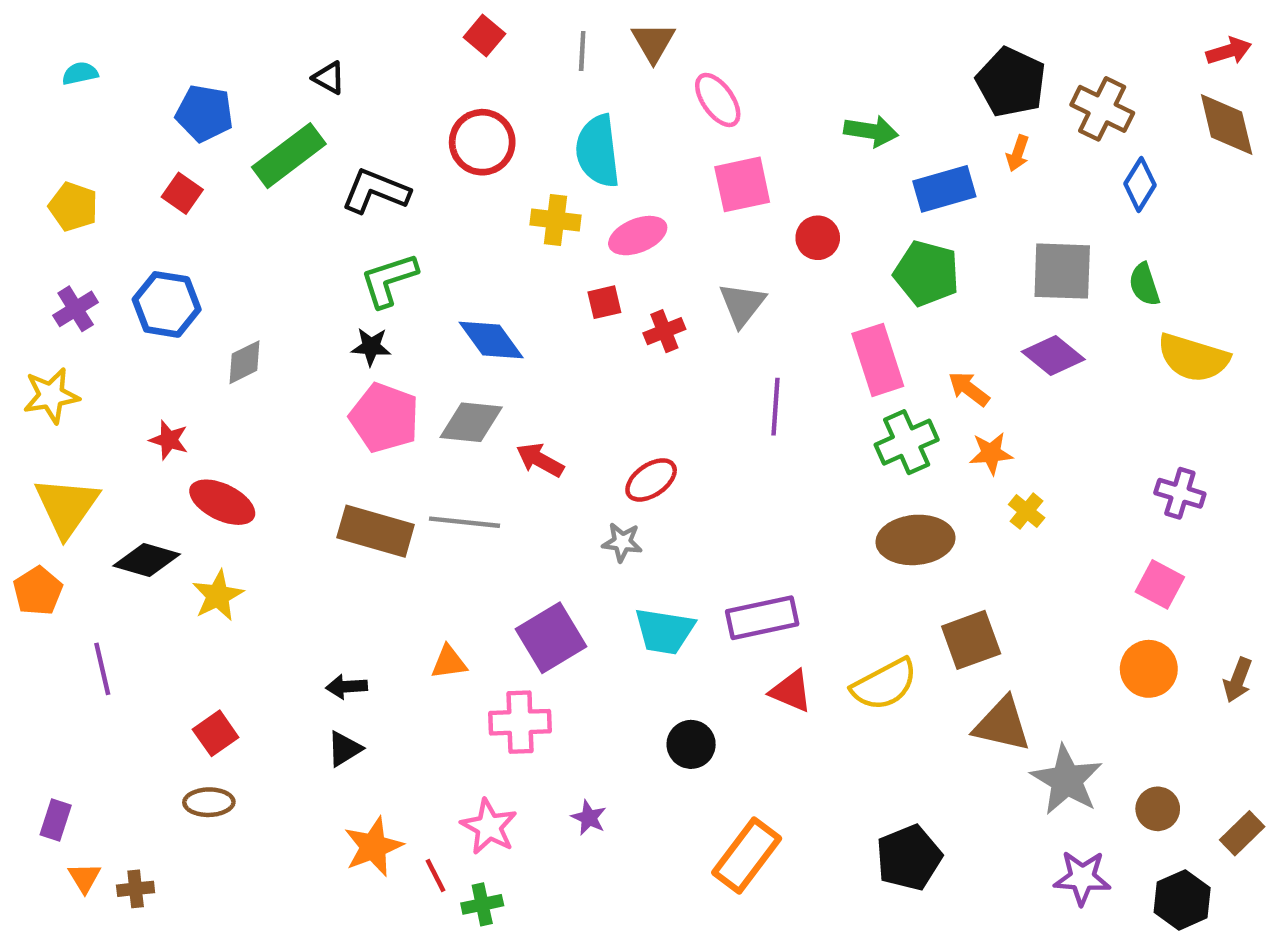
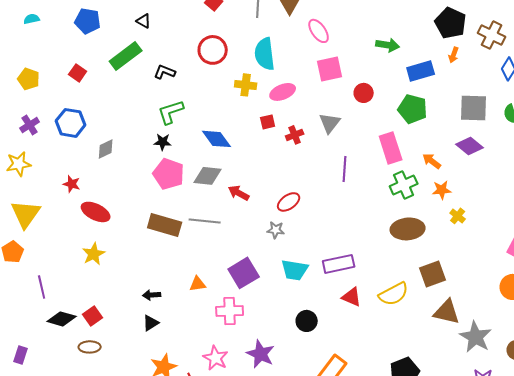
blue pentagon: (204, 113) -> (88, 21), moved
black L-shape: (376, 191) -> (165, 72), size x0.7
black diamond: (147, 560) -> (62, 319), moved
purple star: (589, 818) -> (261, 354), size x1.8

